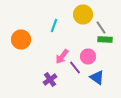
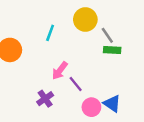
pink circle: (88, 56) -> (91, 107), moved
blue triangle: (97, 78) -> (112, 104), moved

